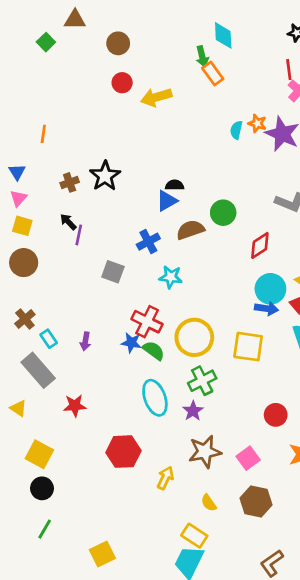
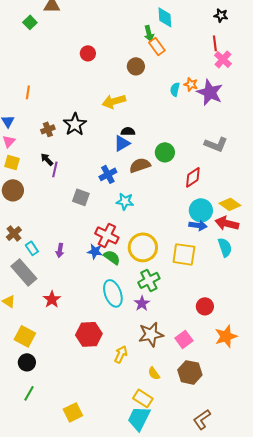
brown circle: (118, 43) -> (136, 66), moved
yellow arrow: (156, 97) -> (114, 101), moved
red star: (75, 406) -> (52, 299), turned -30

